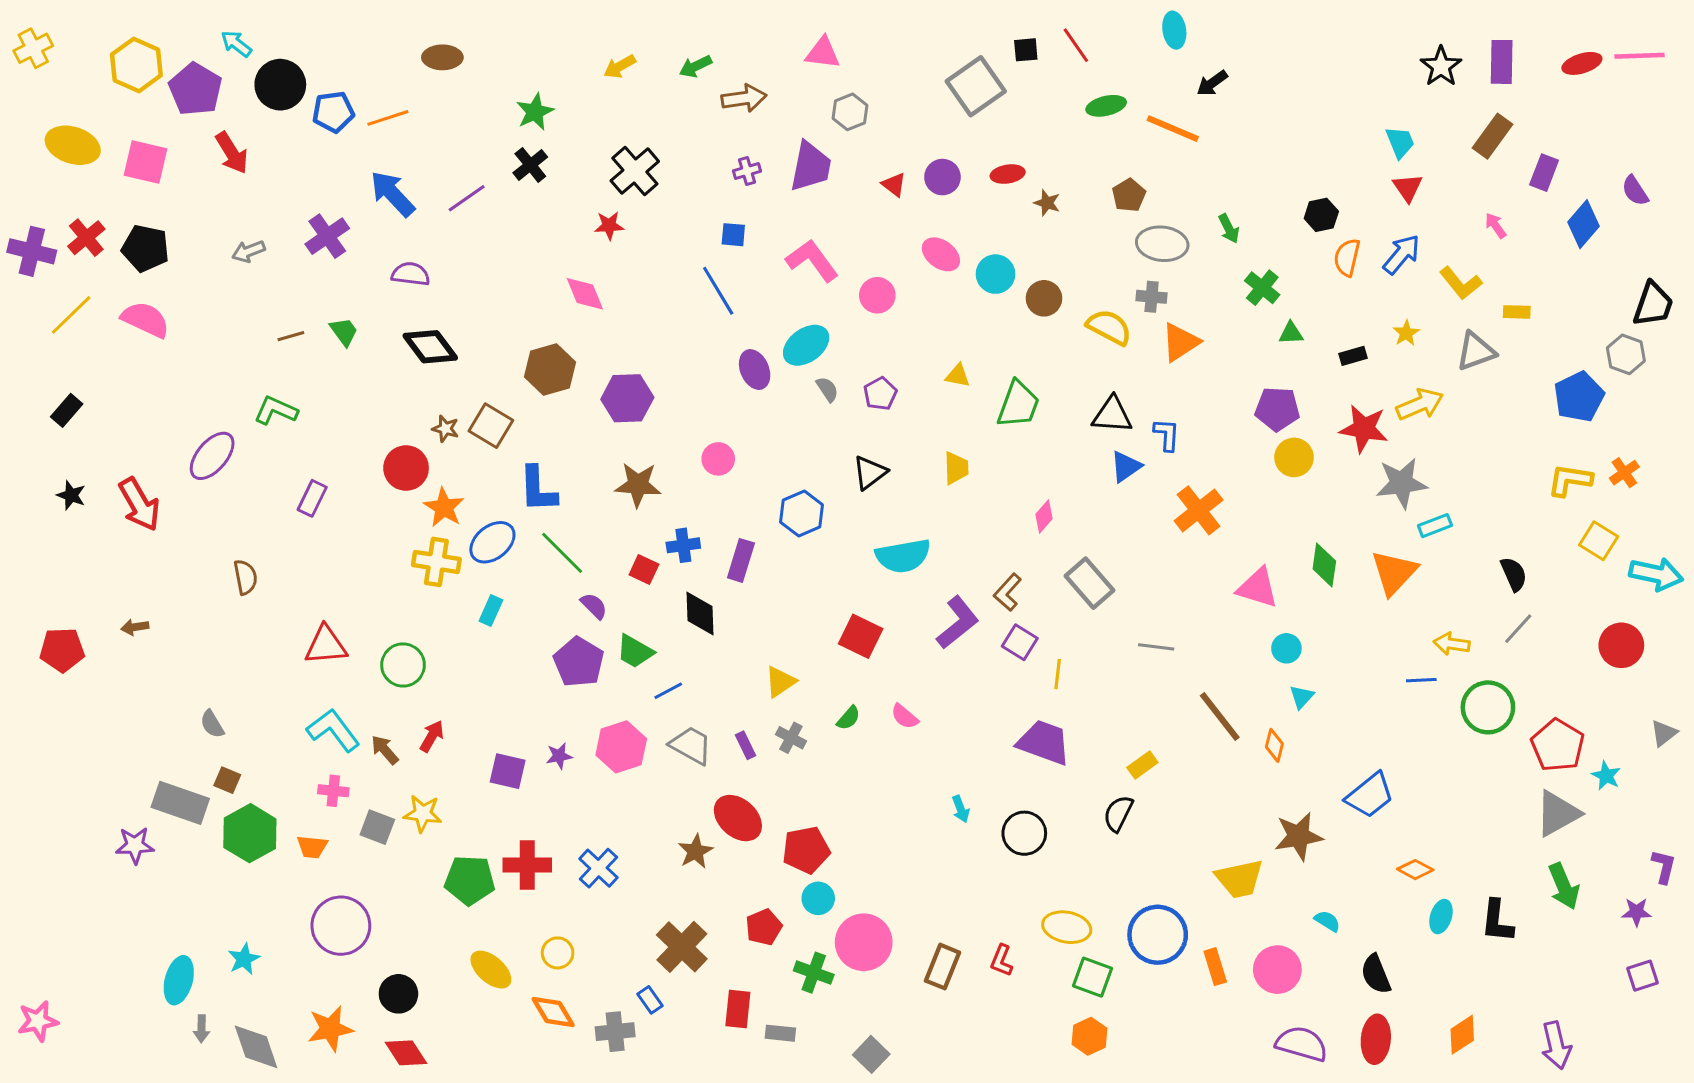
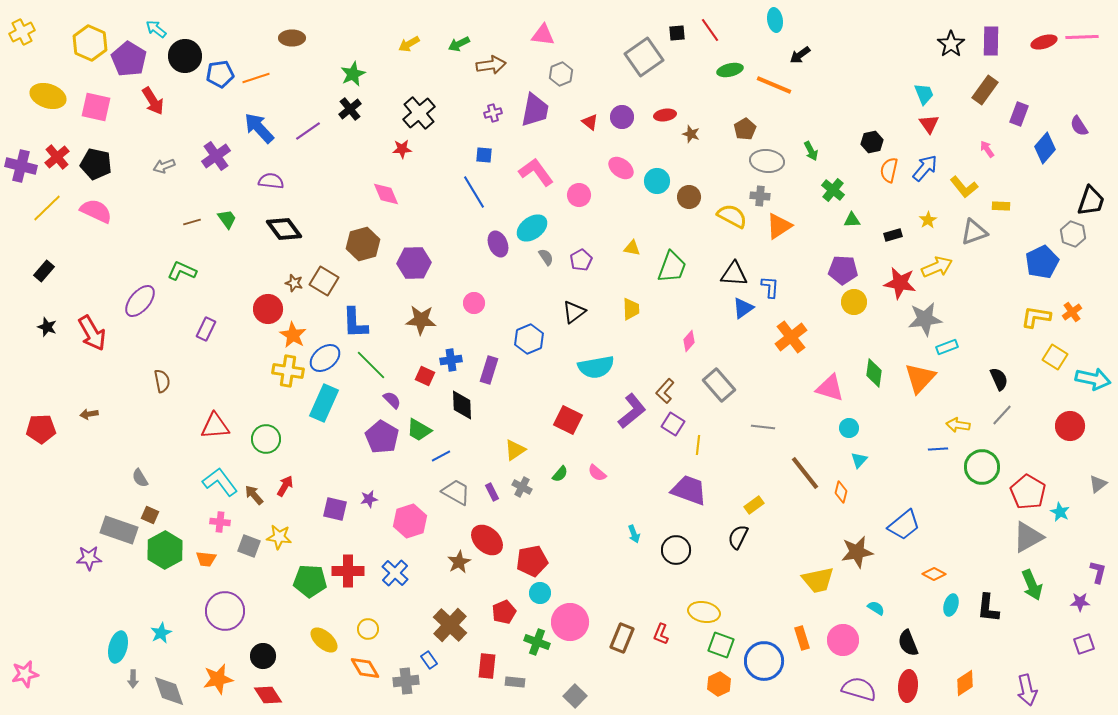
cyan rectangle: (491, 610) -> (324, 403), size x1.8
pink hexagon: (621, 747) -> (410, 521), moved
blue circle: (1158, 935) -> (764, 661), moved

